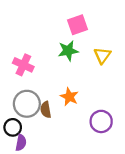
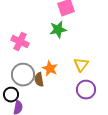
yellow triangle: (102, 55) -> (81, 65), moved
orange star: (69, 97) -> (50, 69), moved

